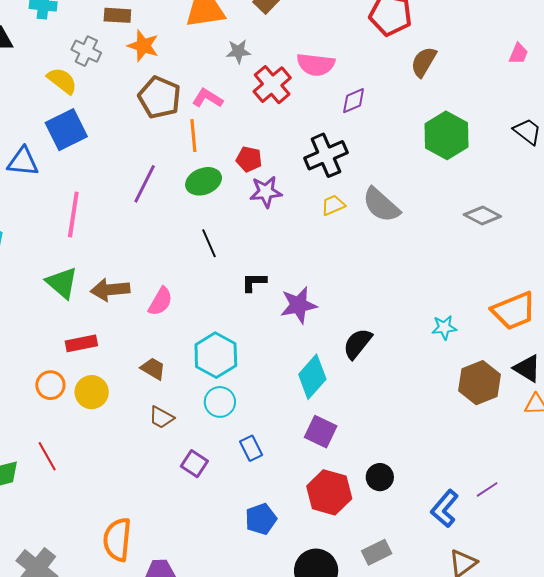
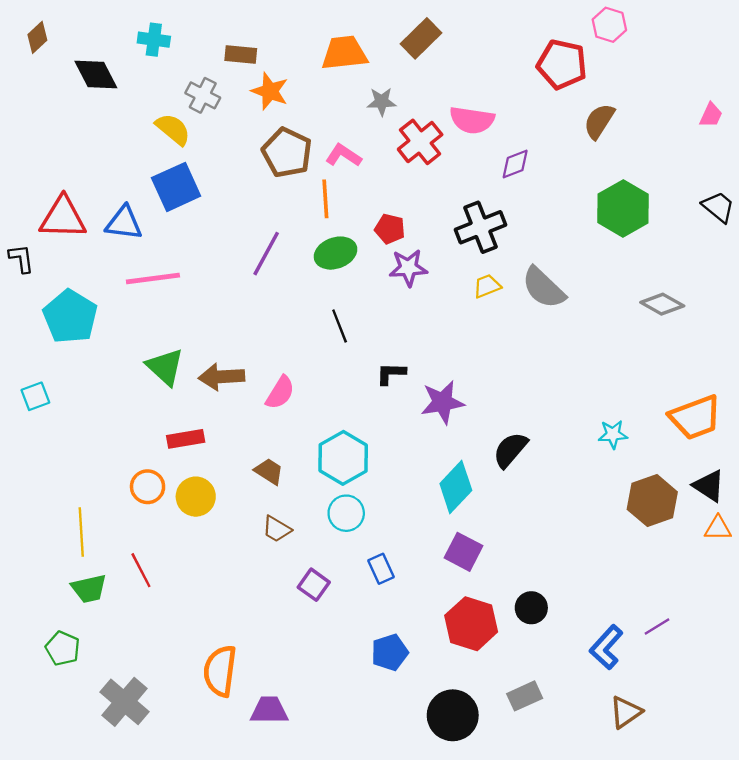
pink line: (73, 215) -> (153, 278), moved, turned 72

